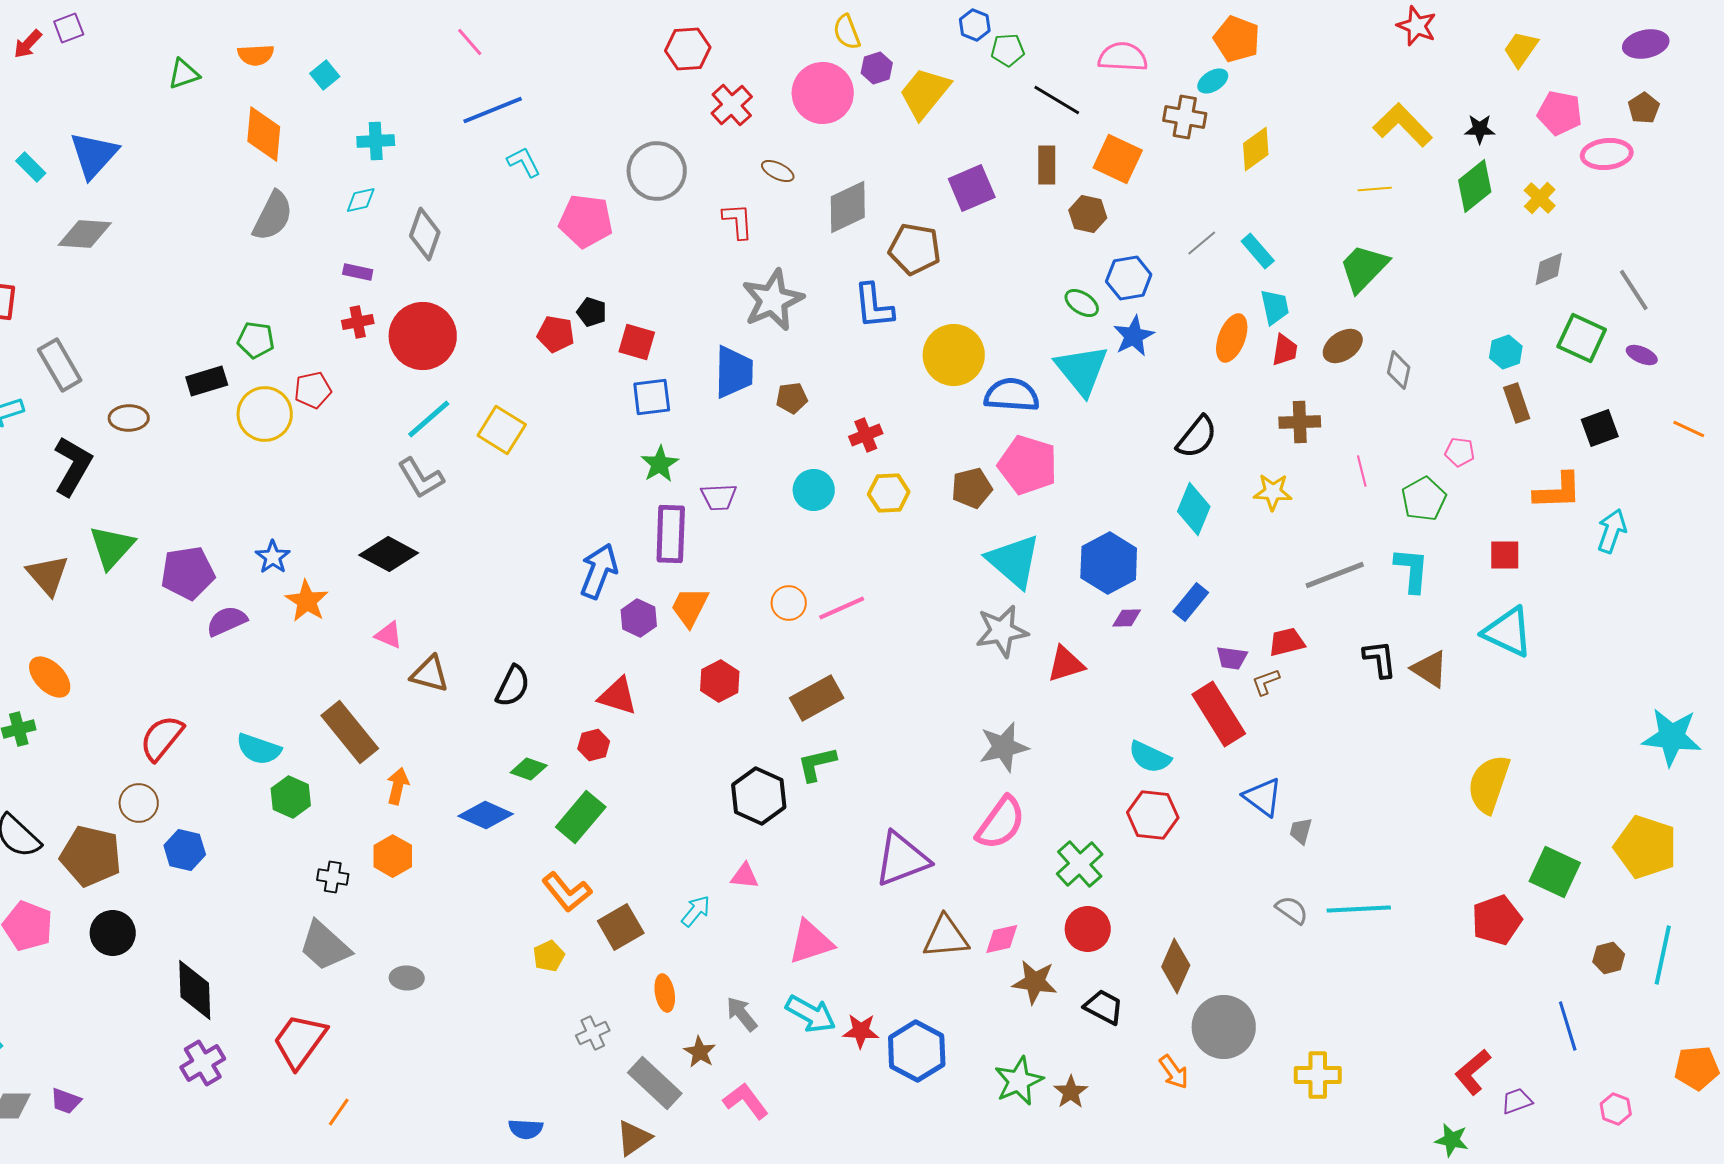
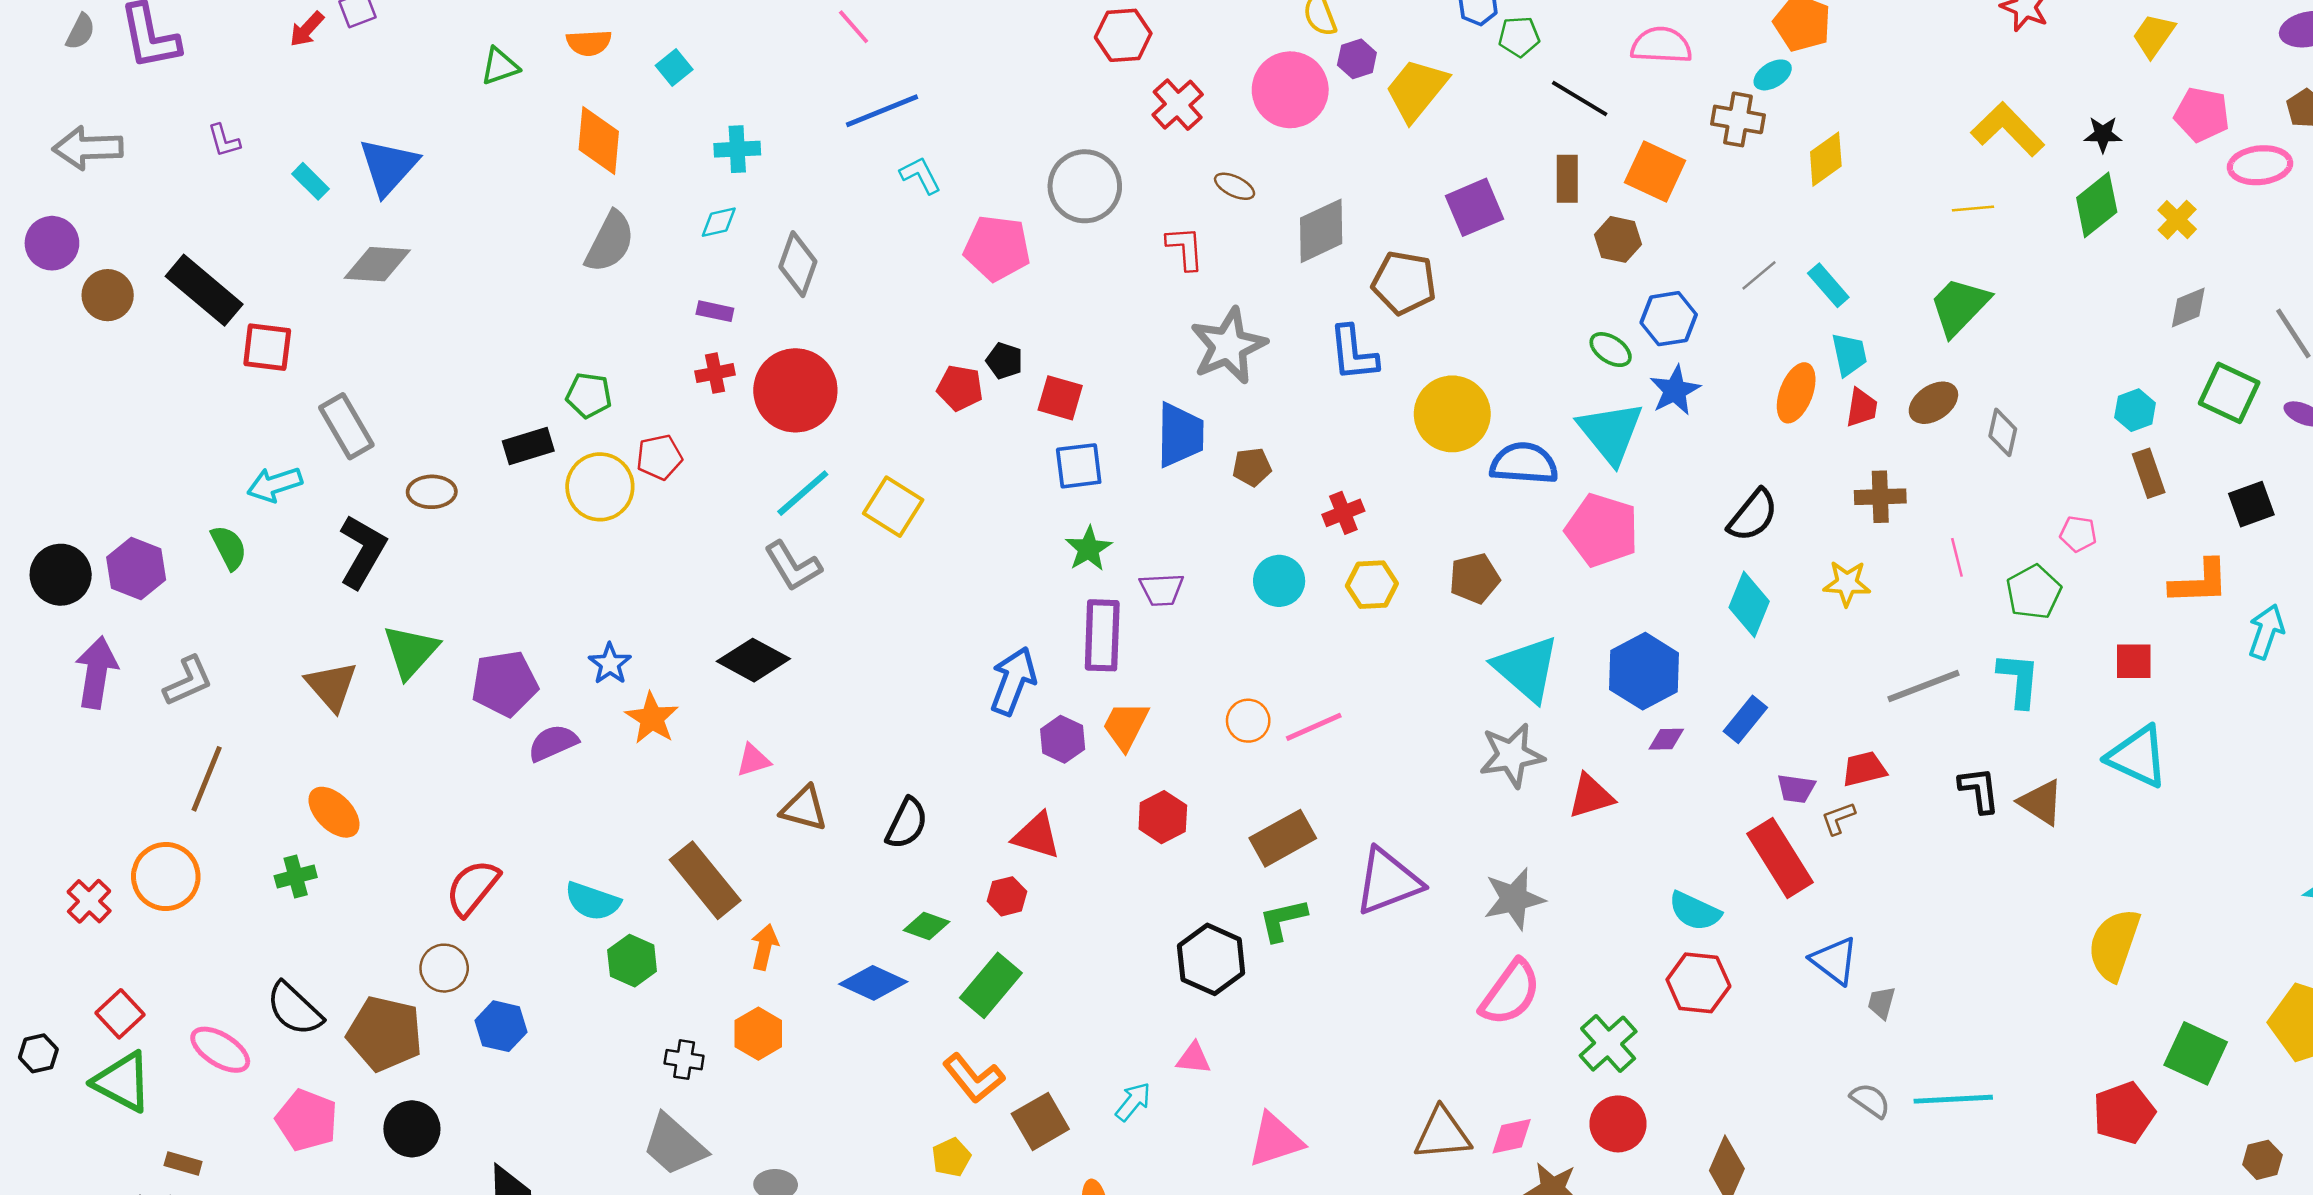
pink pentagon: (1028, 465) -> (1602, 530), moved
pink triangle: (389, 635) -> (753, 760), turned -40
purple triangle: (902, 859) -> (1388, 881), moved

